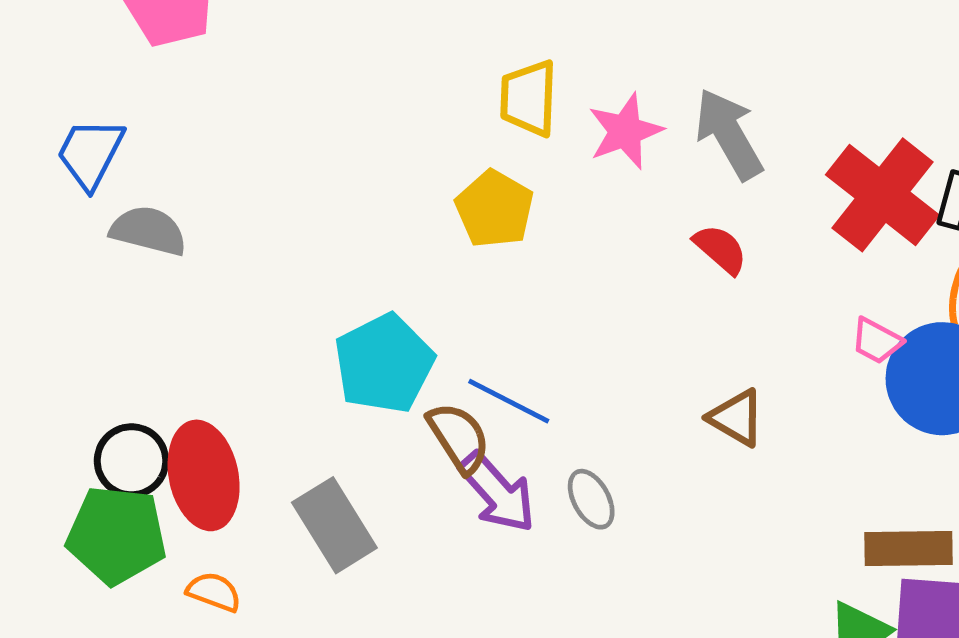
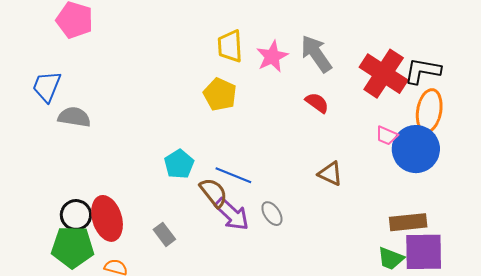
cyan pentagon: (384, 364) -> (179, 164), size x0.7
gray rectangle: (334, 525) -> (164, 234), size x0.6

